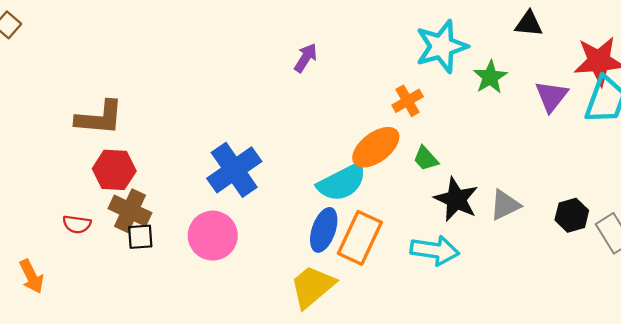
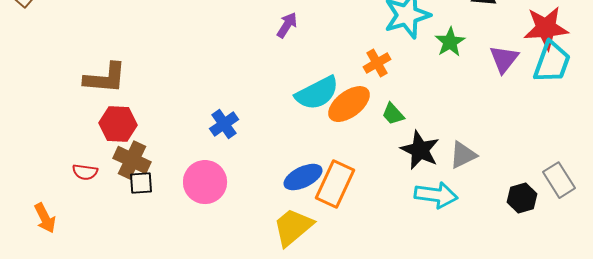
blue cross: (234, 170) -> (224, 124), size x0.6
cyan semicircle: (342, 182) -> (317, 93), moved
black hexagon: (572, 215) -> (522, 198), moved
blue ellipse: (324, 230) -> (303, 177), turned 45
cyan arrow: (435, 250) -> (436, 195), moved

